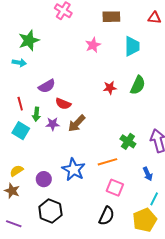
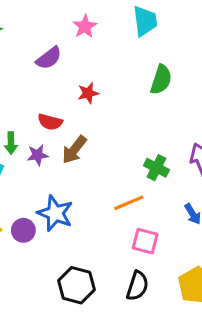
purple semicircle: (47, 86) -> (49, 58), moved
red star: (110, 88) -> (88, 93), moved
blue star: (74, 169) -> (55, 213), moved
purple circle: (44, 179) -> (23, 230), moved
black hexagon: (50, 211) -> (76, 285), moved

